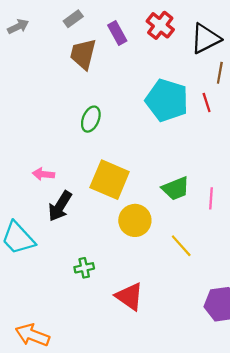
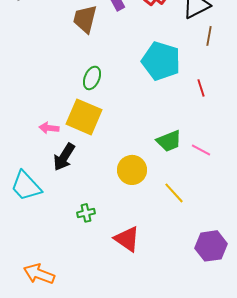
red line: (207, 103) -> (201, 88), moved
yellow square: (110, 180) -> (84, 117), moved
pink line: (211, 198) -> (201, 150), turned -66

